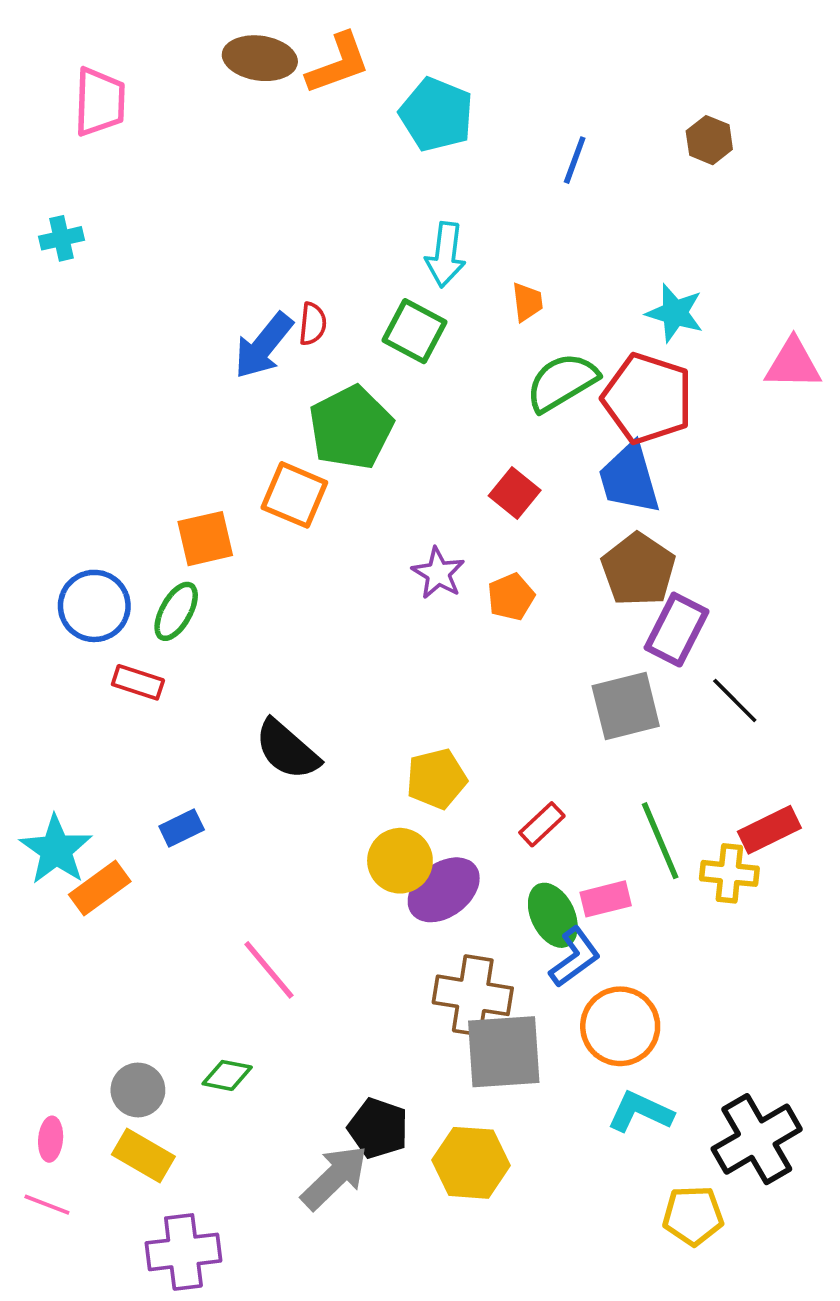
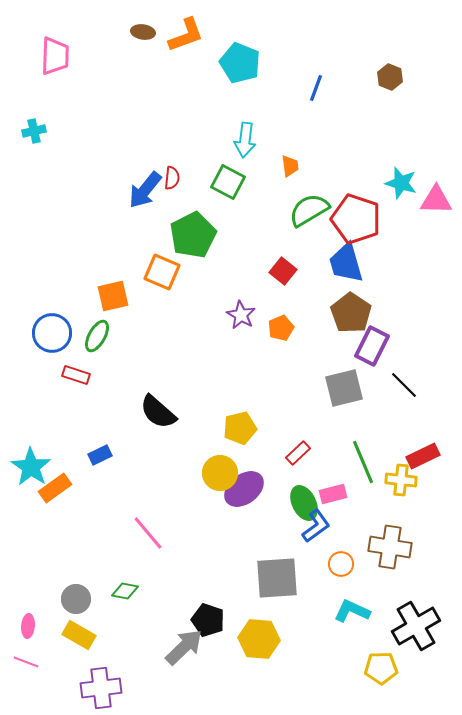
brown ellipse: (260, 58) -> (143, 32), size x0.6
cyan star: (675, 313) -> (401, 183), moved
brown cross: (473, 995) -> (390, 547), moved
orange circle: (620, 1026) -> (341, 564), size x0.6

